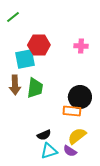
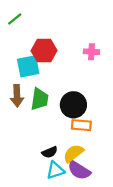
black circle: (80, 97) -> (73, 105), moved
yellow semicircle: (77, 136) -> (73, 153), moved
purple semicircle: (70, 151) -> (79, 170), size x1.5

